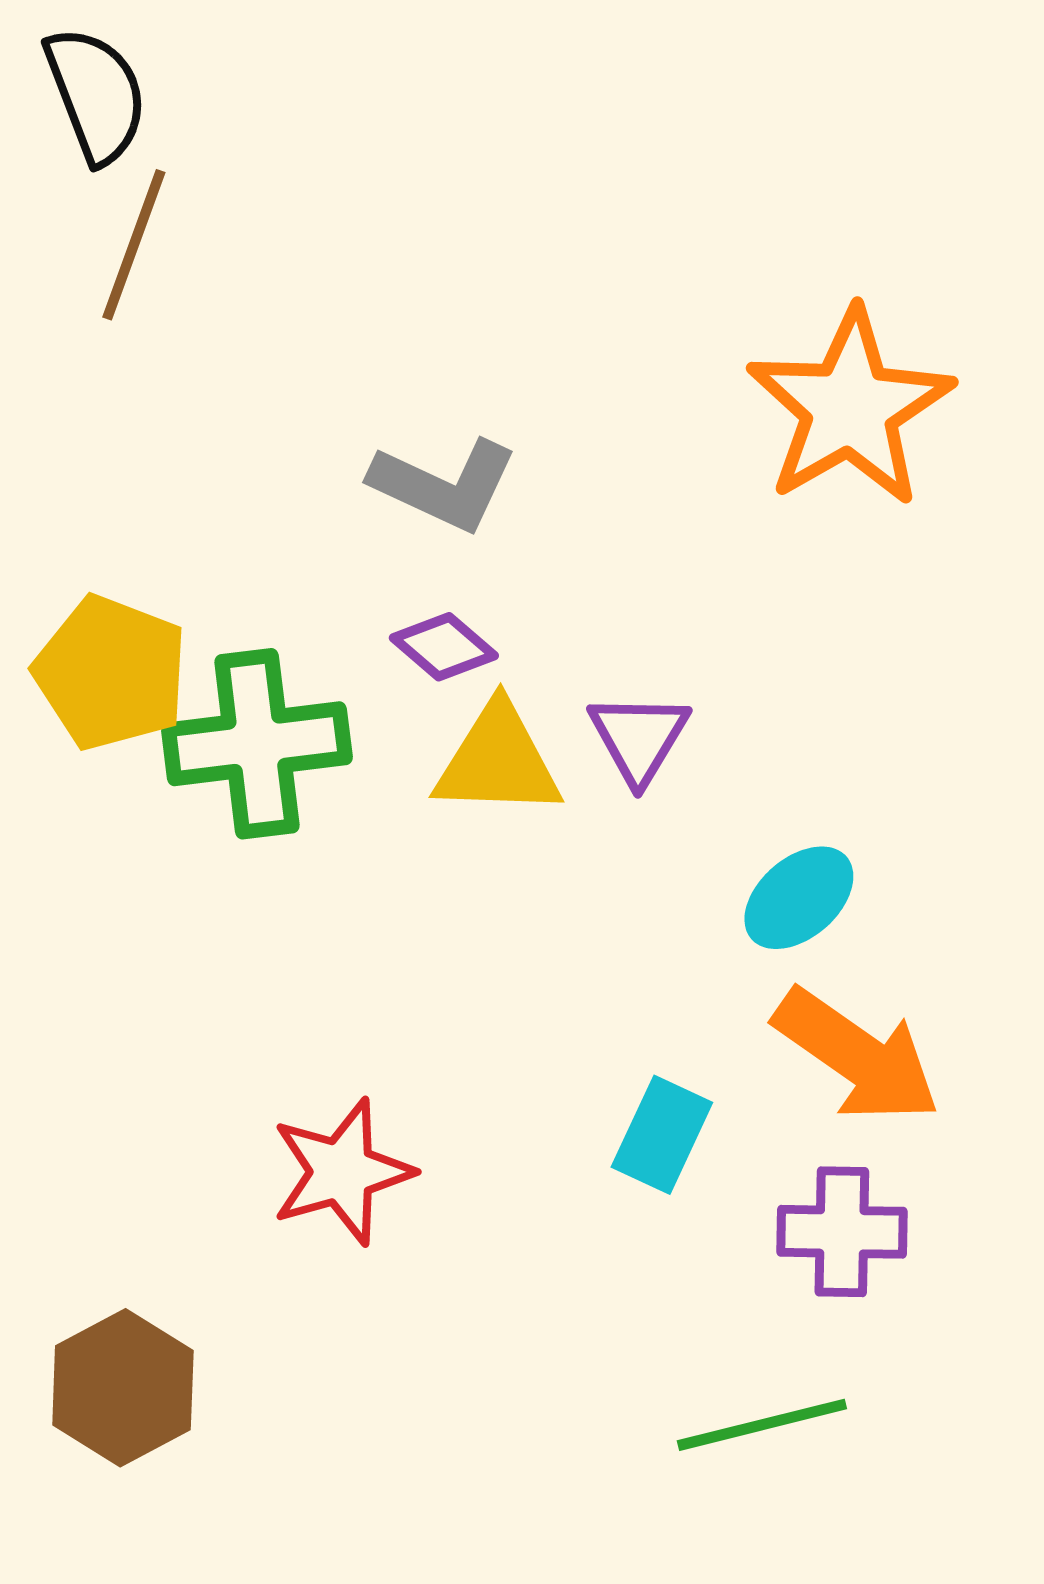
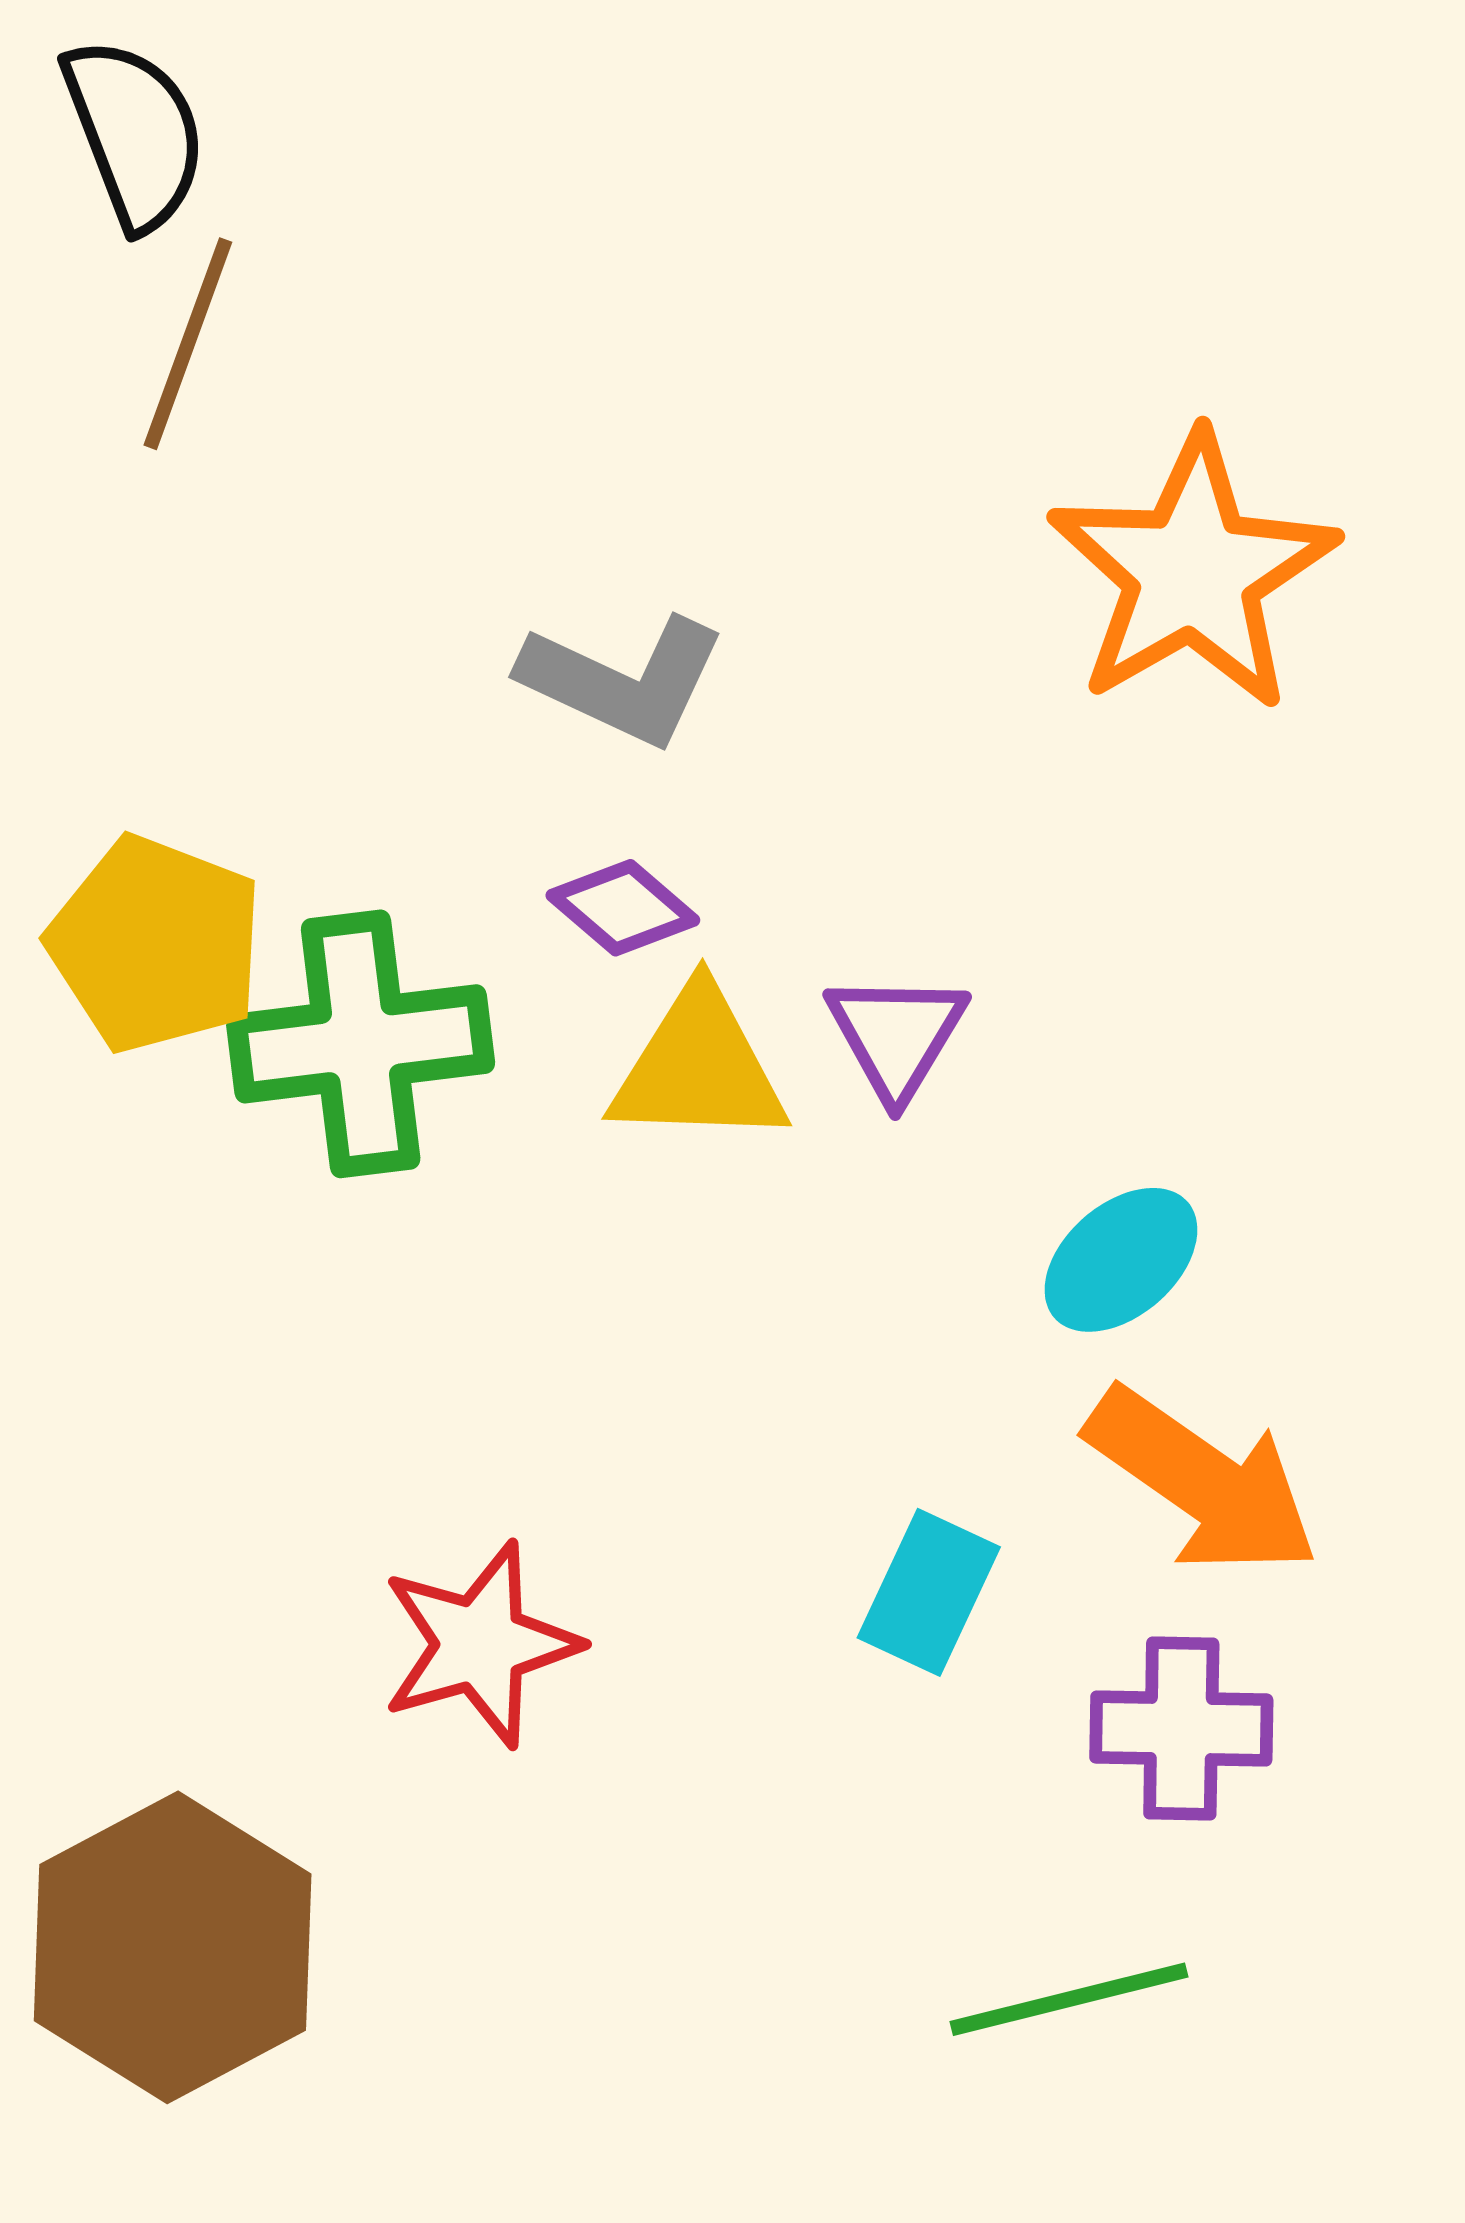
brown hexagon: (123, 1388) -> (173, 1947), size x1.4

